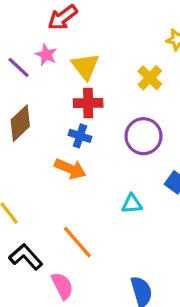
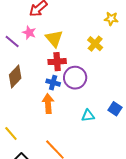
purple circle: (143, 136) -> (75, 78), moved
orange arrow: (70, 169) -> (48, 104), turned -114
cyan triangle: (132, 204) -> (88, 116), moved

